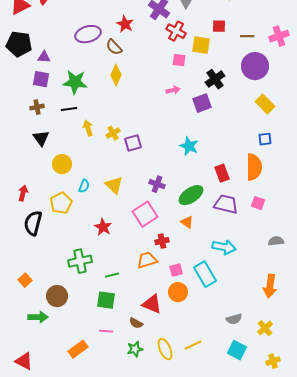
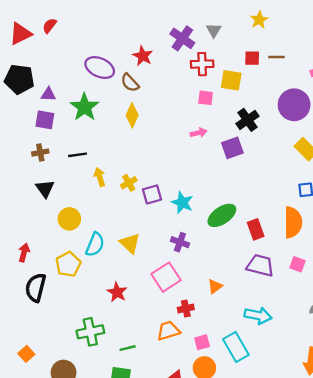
red cross: (176, 31) -> (202, 64), turned -30
purple ellipse: (88, 34) -> (100, 68), turned 40
brown line: (247, 36) -> (277, 57), moved
green star: (75, 82) -> (85, 107), moved, turned 30
cyan star: (189, 146) -> (182, 203), moved
cyan semicircle: (84, 186) -> (95, 244), size x1.5
green ellipse: (191, 195) -> (222, 215), moved
orange triangle: (187, 222) -> (215, 286), turned 48

